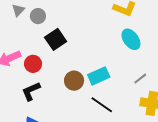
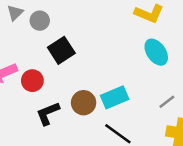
black L-shape: (31, 91) -> (48, 113), moved

